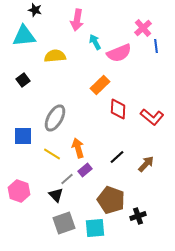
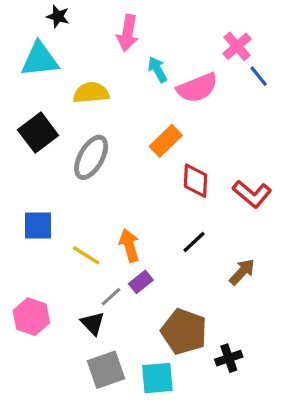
blue line: (156, 46) -> (259, 76), turned -32
black square: (23, 80) -> (38, 133), size x1.6
gray ellipse: (55, 118) -> (91, 157), moved
black line: (117, 157) -> (194, 242), moved

